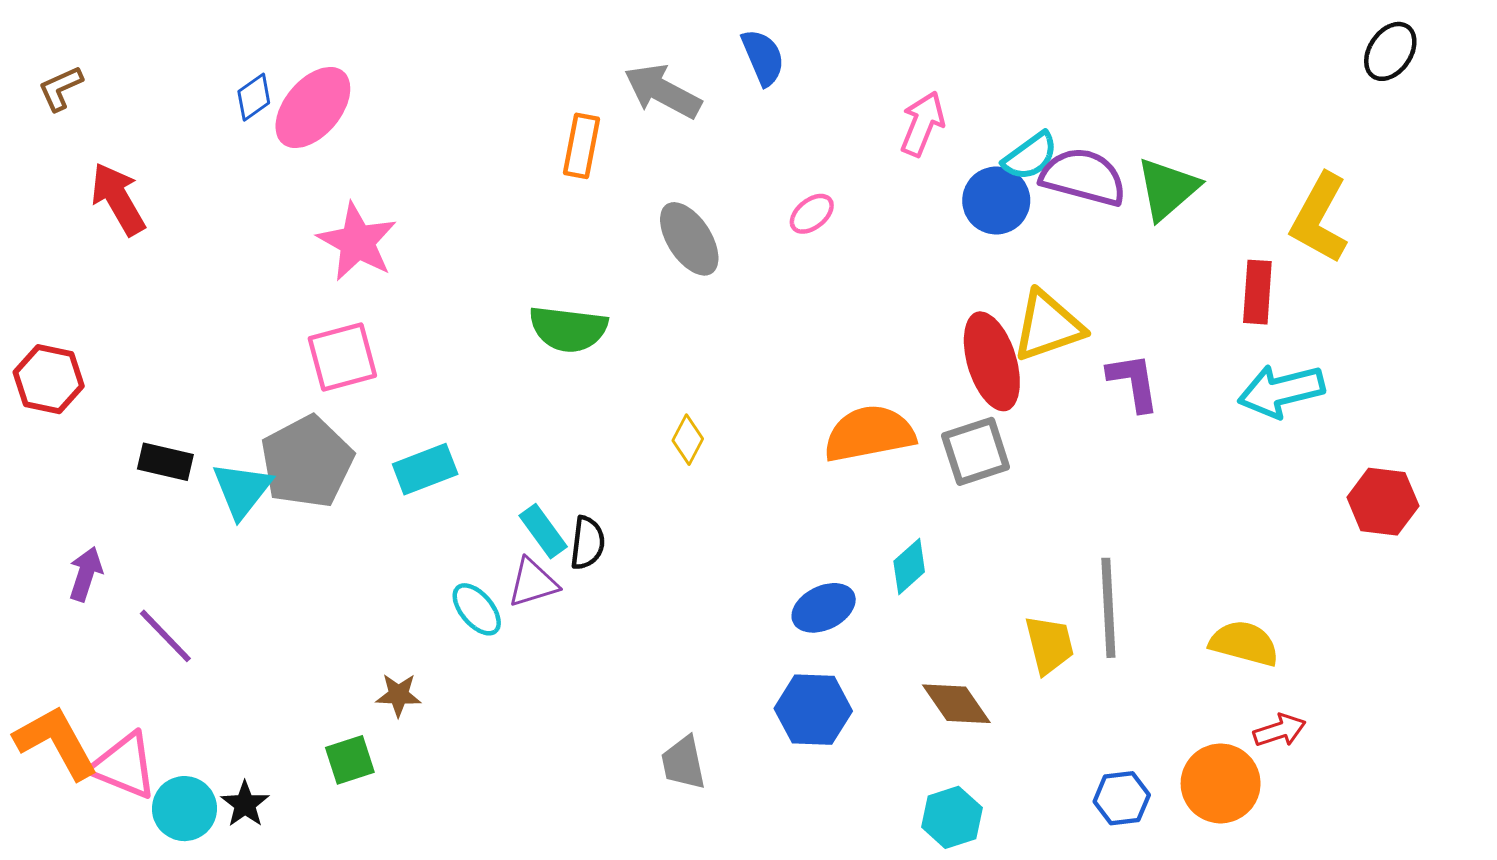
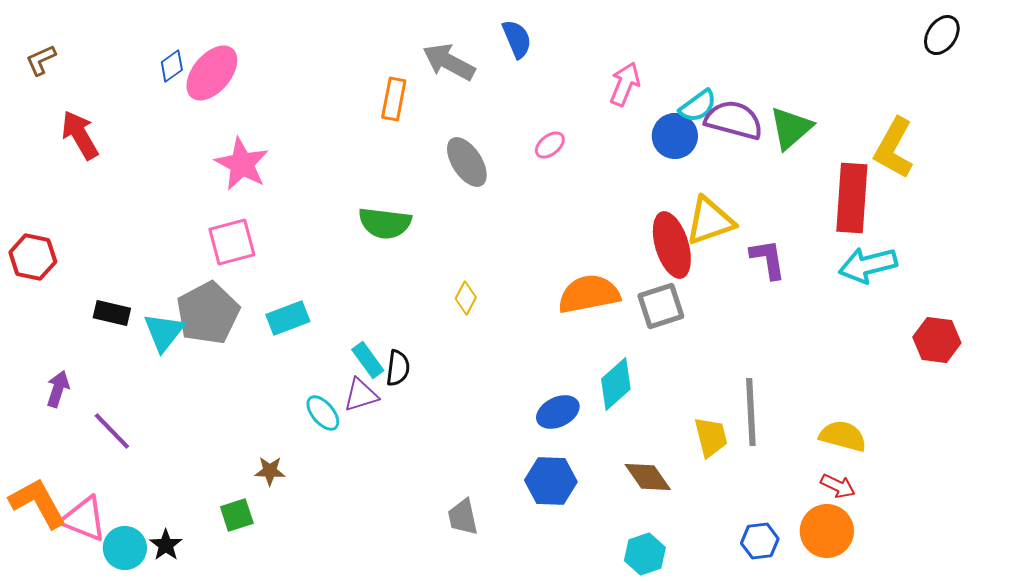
red rectangle: (1257, 292) -> (852, 198), size x1.6
cyan diamond: (909, 567) -> (616, 384), size x1.4
red arrow: (1280, 730) -> (838, 486), moved, turned 44

